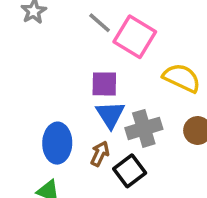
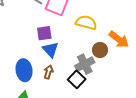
gray cross: (144, 128) -> (85, 64), moved
black square: (130, 171) -> (77, 79), moved

